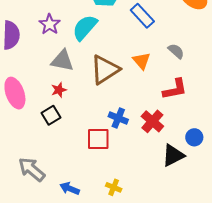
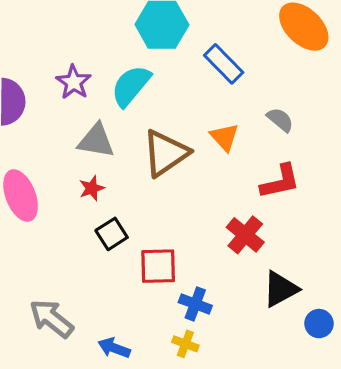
black square: (51, 115) -> (112, 234), moved
blue cross: (118, 118) -> (195, 304), moved
blue circle: (194, 137) -> (319, 324), moved

